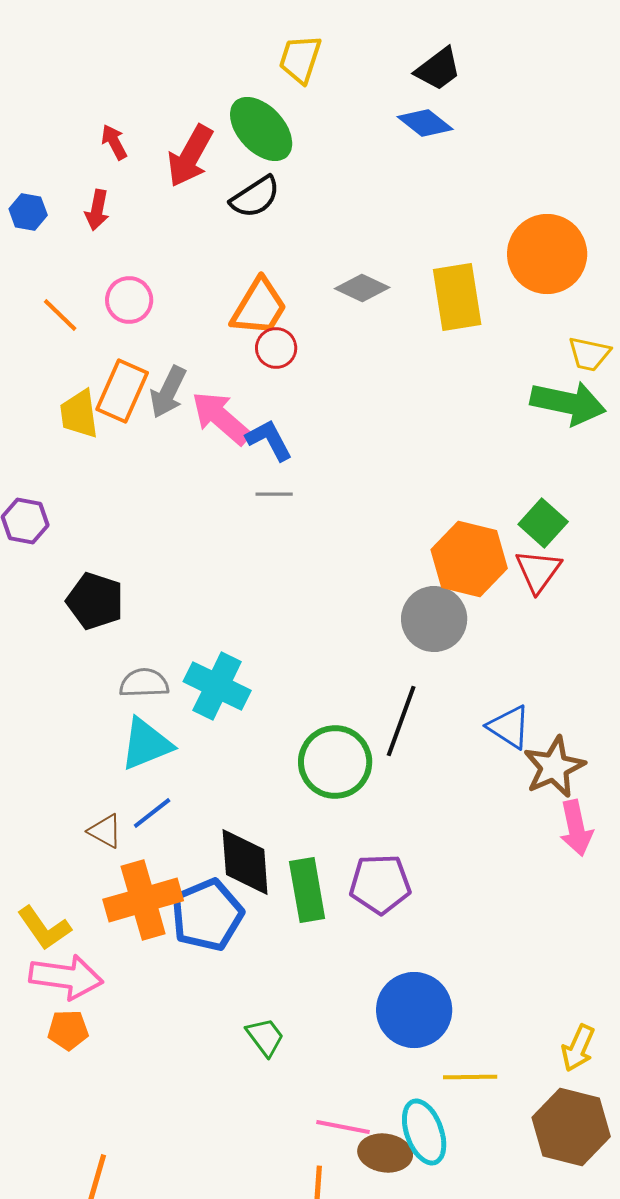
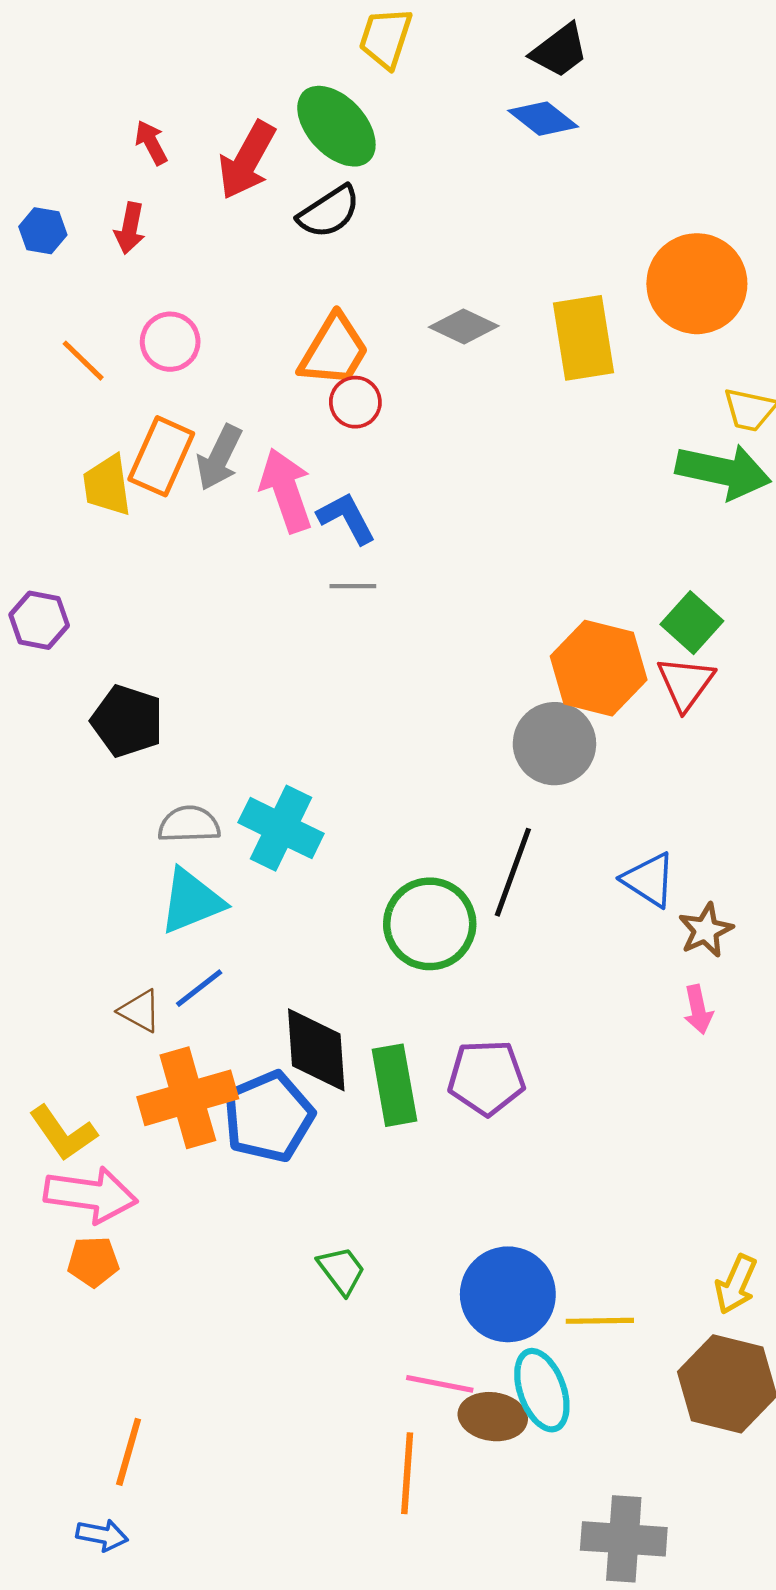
pink arrow: (221, 418) -> (286, 490), turned 30
brown star: (554, 767) -> (706, 930), size x0.7
pink arrow: (576, 828) -> (698, 1010), moved, size x0.7
blue circle: (414, 1010) -> (508, 1294), moved

